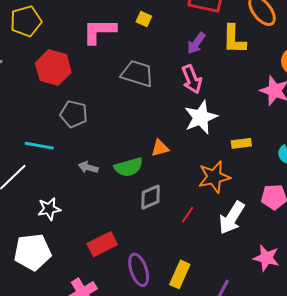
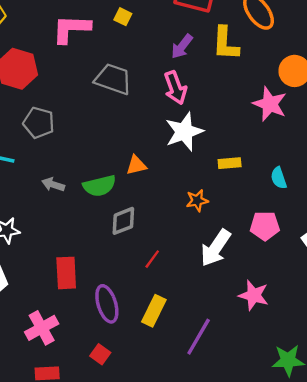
orange star: (214, 177) -> (197, 201), size x0.6
red line: (188, 215) -> (152, 259), moved
red rectangle: (102, 244) -> (66, 273), turned -68

